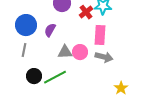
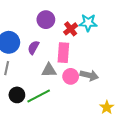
pink rectangle: (100, 35) -> (63, 53), moved
pink circle: (80, 52) -> (71, 76), moved

